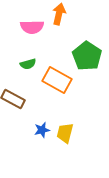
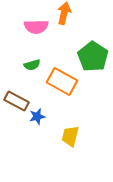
blue star: (42, 130) -> (37, 117), moved

